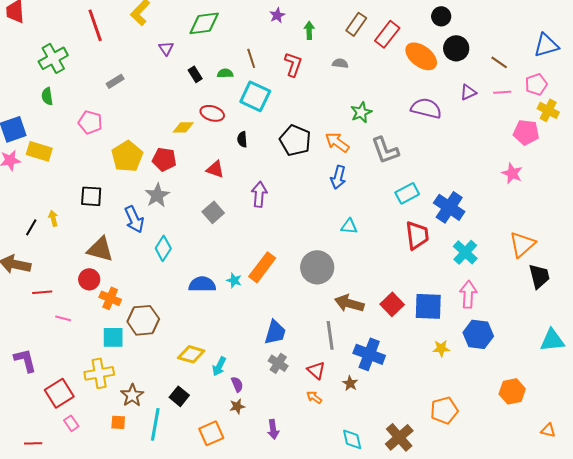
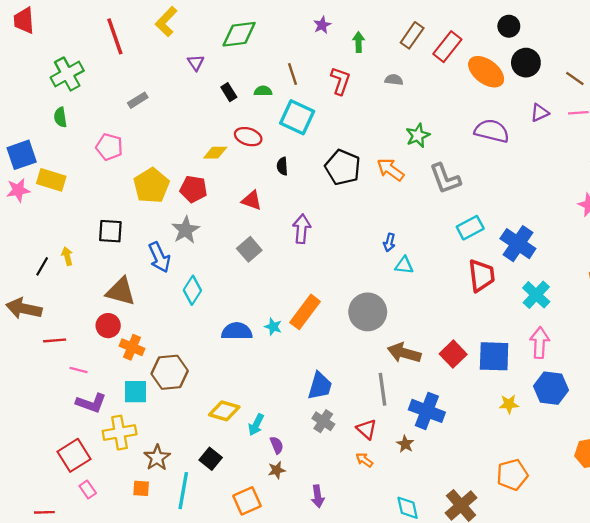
blue arrow: (338, 177) -> (389, 242), moved, size x0.7
purple L-shape: (25, 360) -> (91, 403), moved, turned 124

